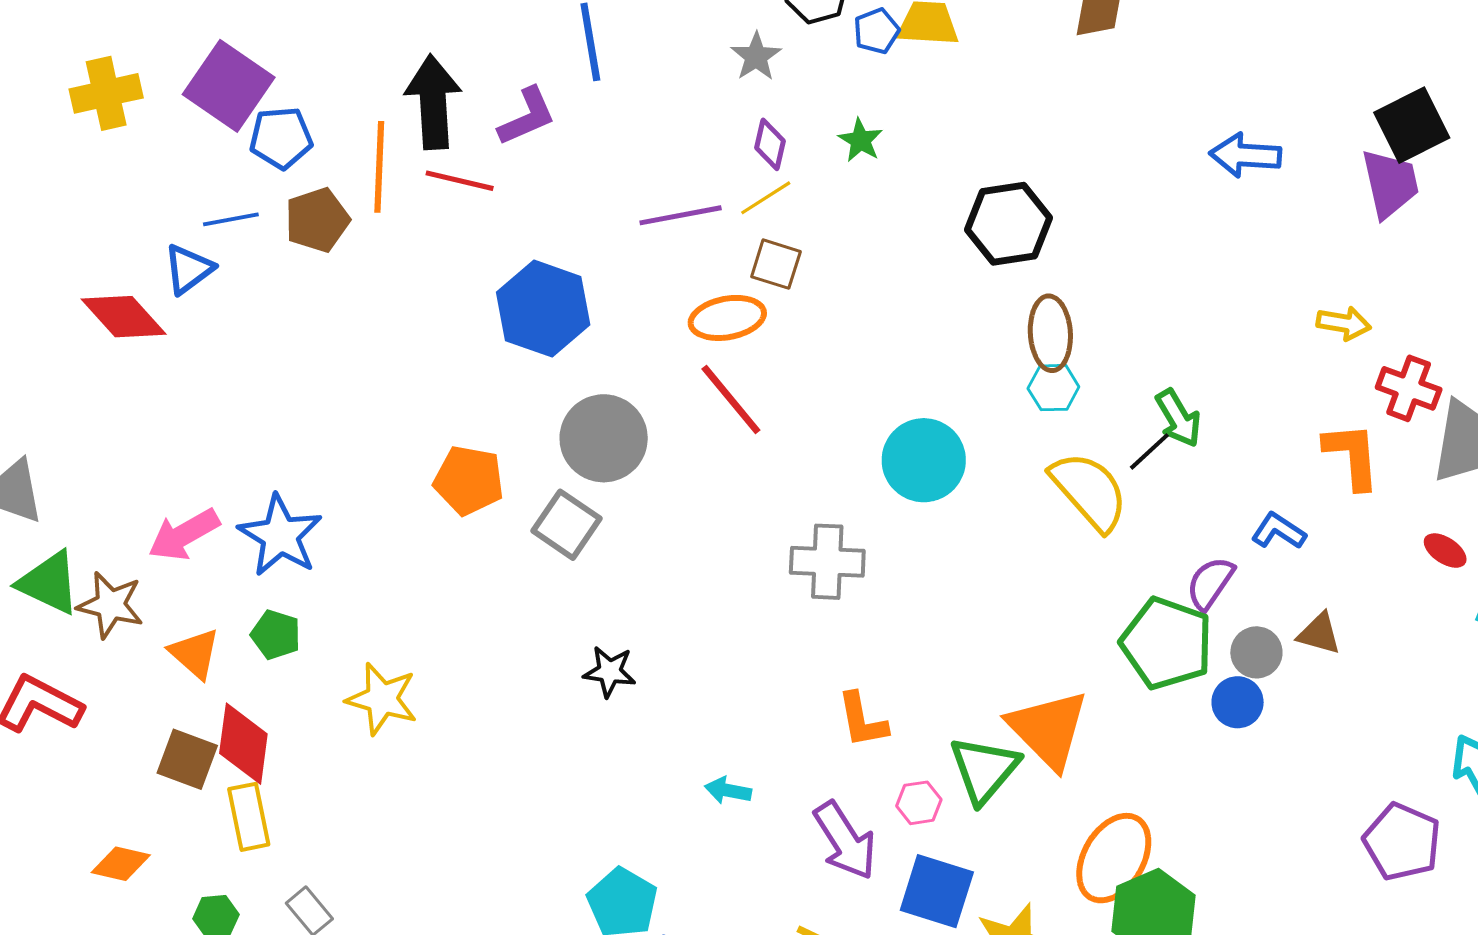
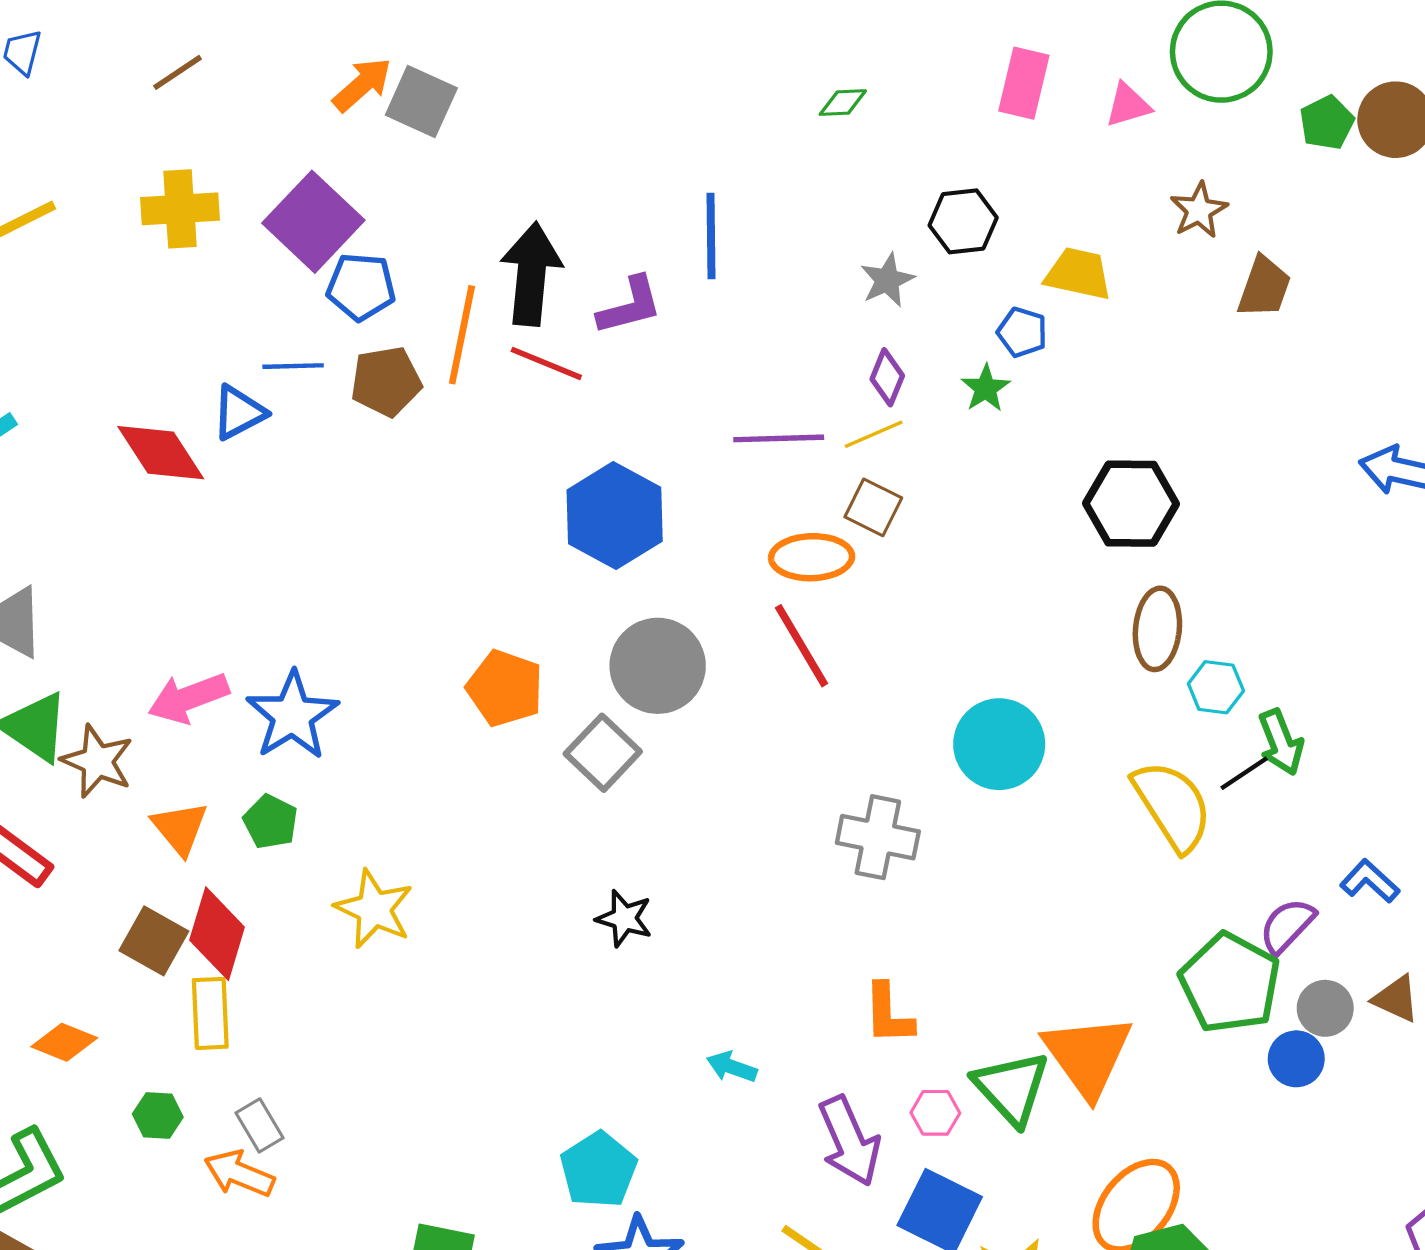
blue pentagon: (877, 31) -> (1022, 332), moved, turned 30
cyan hexagon: (1053, 388) -> (1216, 687), moved
green triangle: (984, 769) -> (1012, 1088), turned -32

